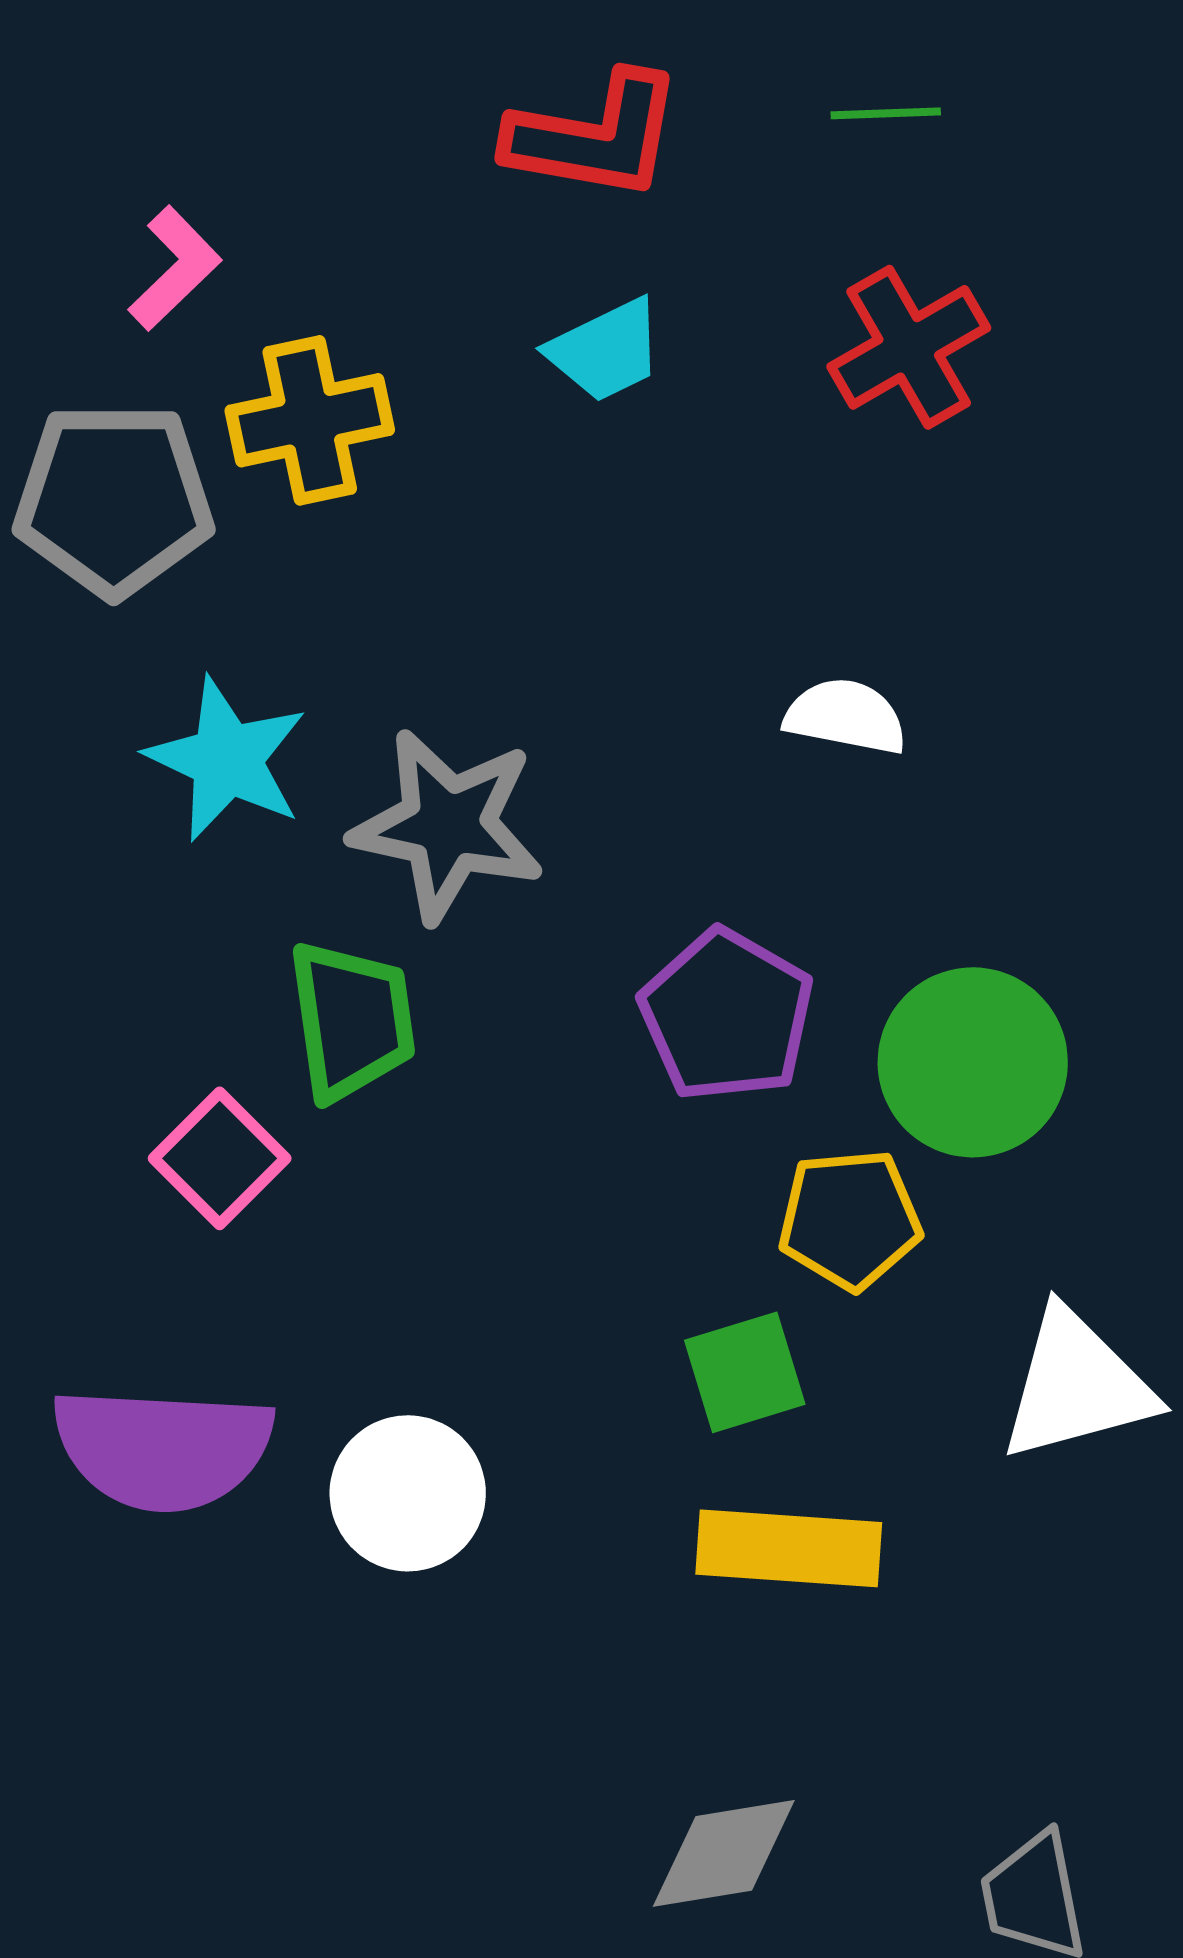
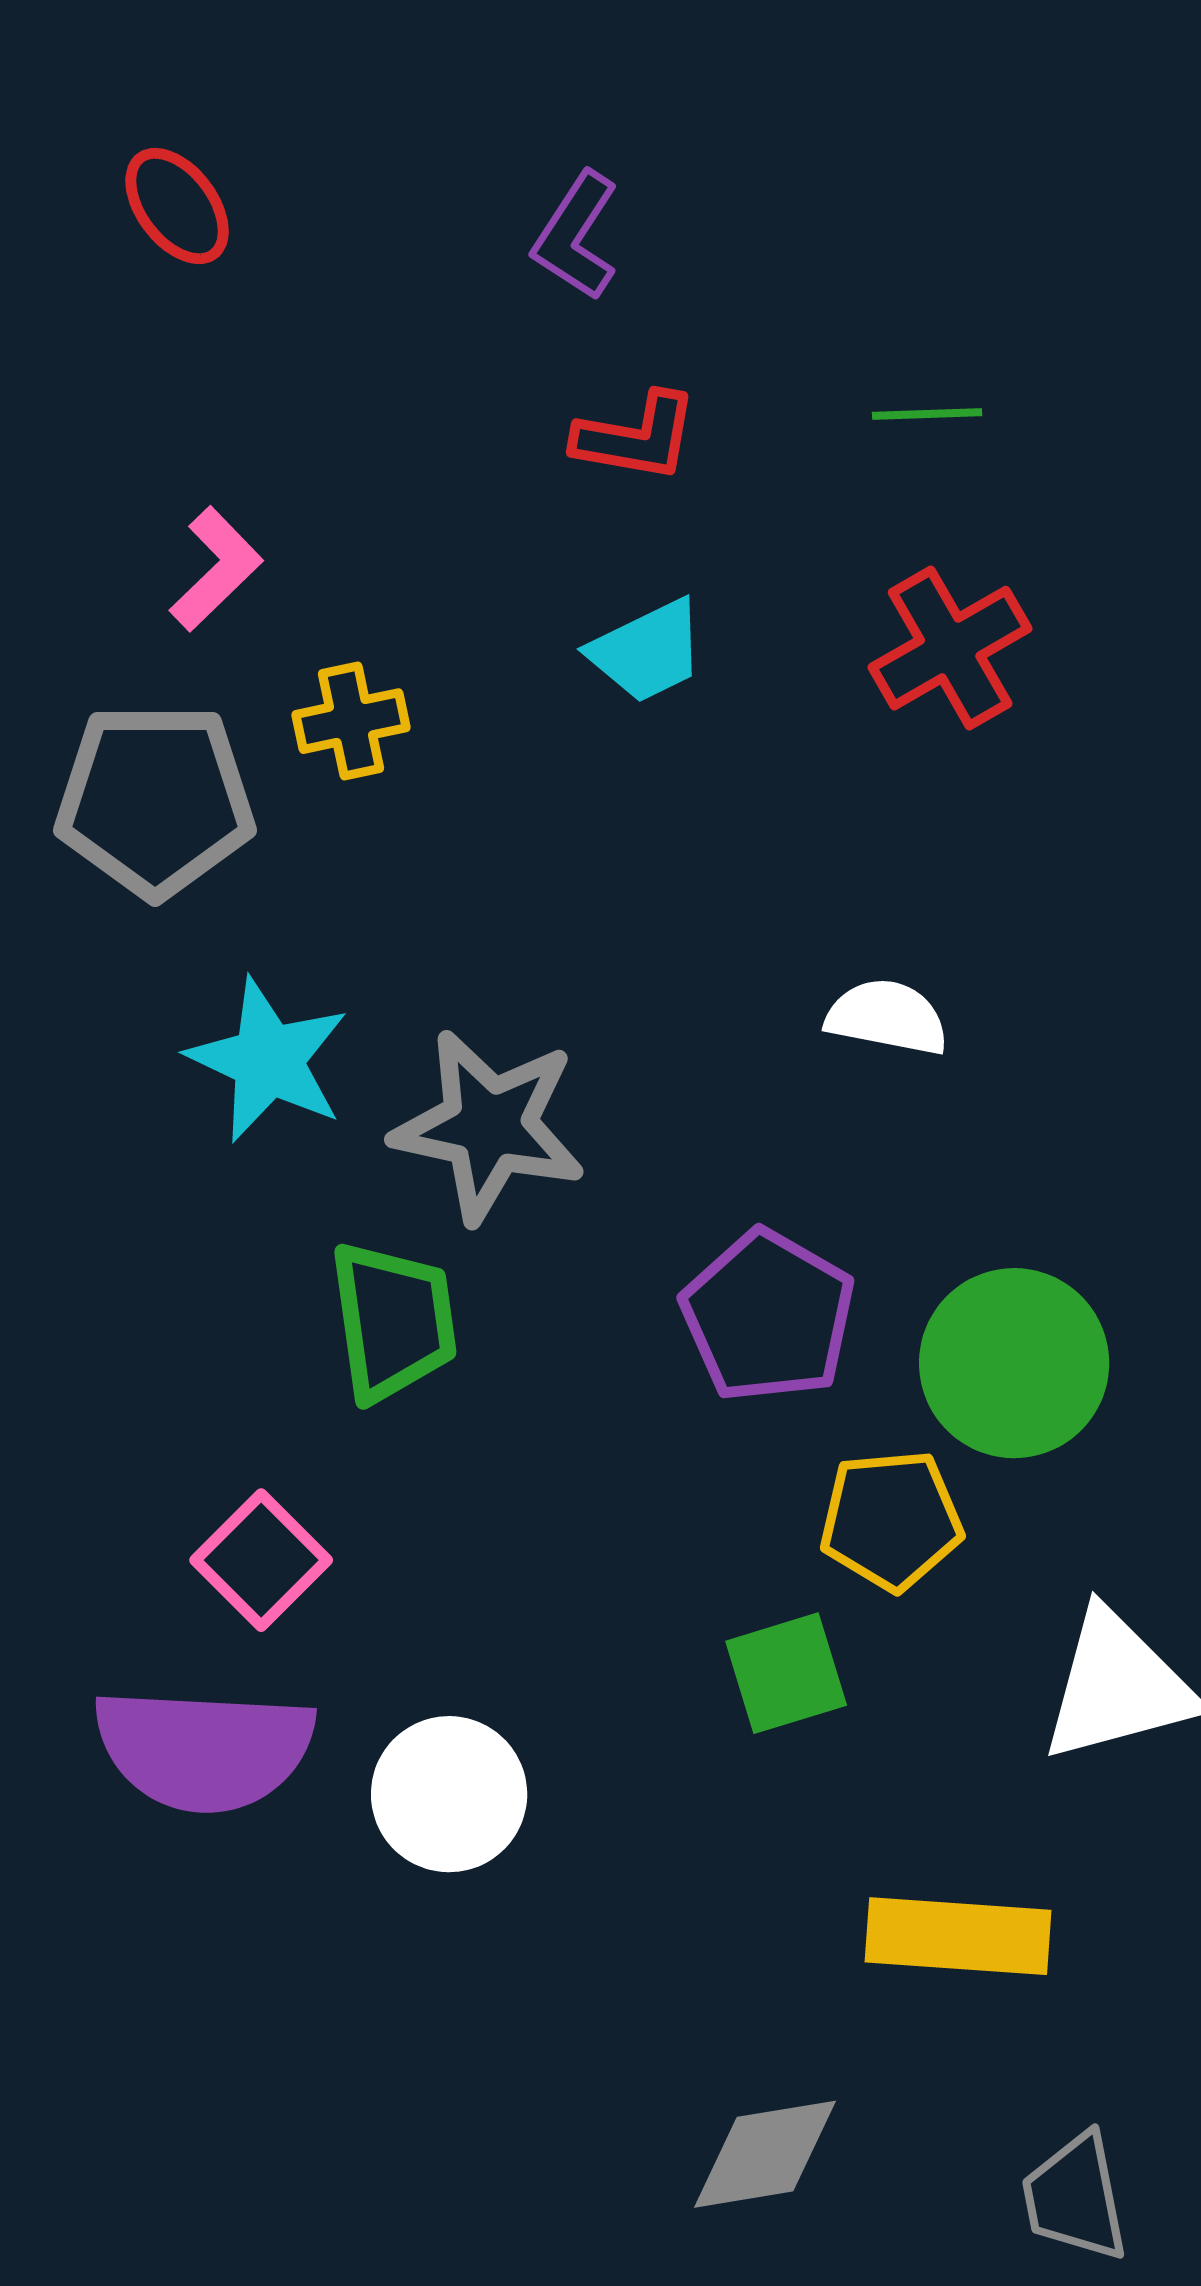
red L-shape: (595, 136) -> (636, 437), size x0.7
yellow cross: (310, 420) -> (351, 721), size x0.7
pink square: (220, 1158) -> (261, 1560), moved
yellow rectangle: (789, 1548) -> (958, 1936), moved

